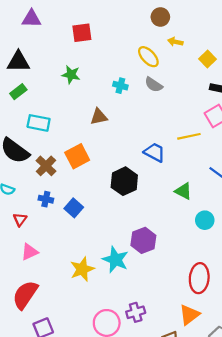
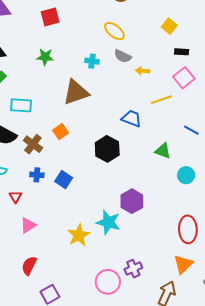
yellow arrow: (175, 42) -> (143, 71), moved
brown triangle: (99, 117) -> (76, 92), size x1.6
orange square: (77, 156) -> (61, 132), size x0.7
red semicircle: (25, 295) -> (29, 266), size x0.7

